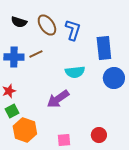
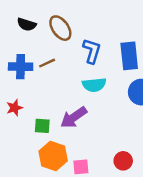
blue L-shape: (73, 30) -> (92, 51), moved
green square: (12, 111) -> (42, 126), moved, turned 32
orange hexagon: (25, 130) -> (53, 156), moved

